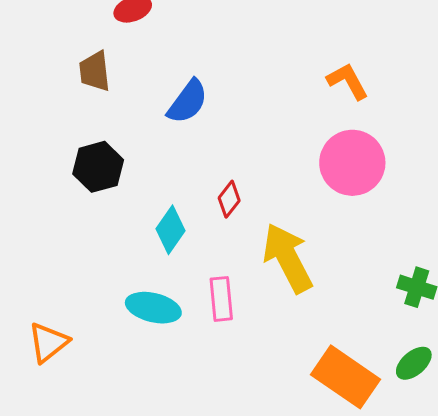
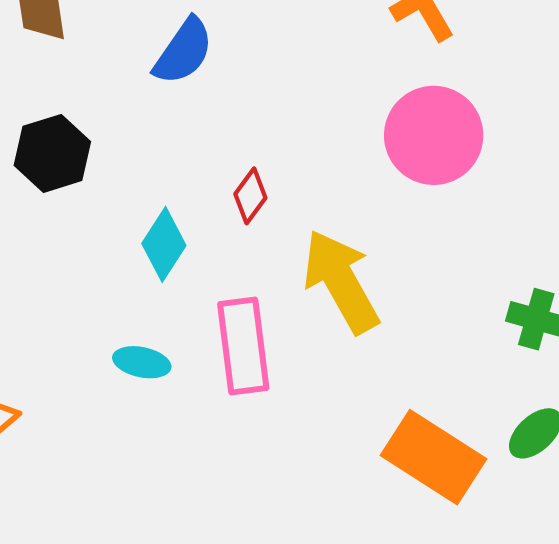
pink rectangle: (221, 299) -> (243, 346), size x1.4
cyan ellipse: (153, 308) -> (142, 362), size x0.7

